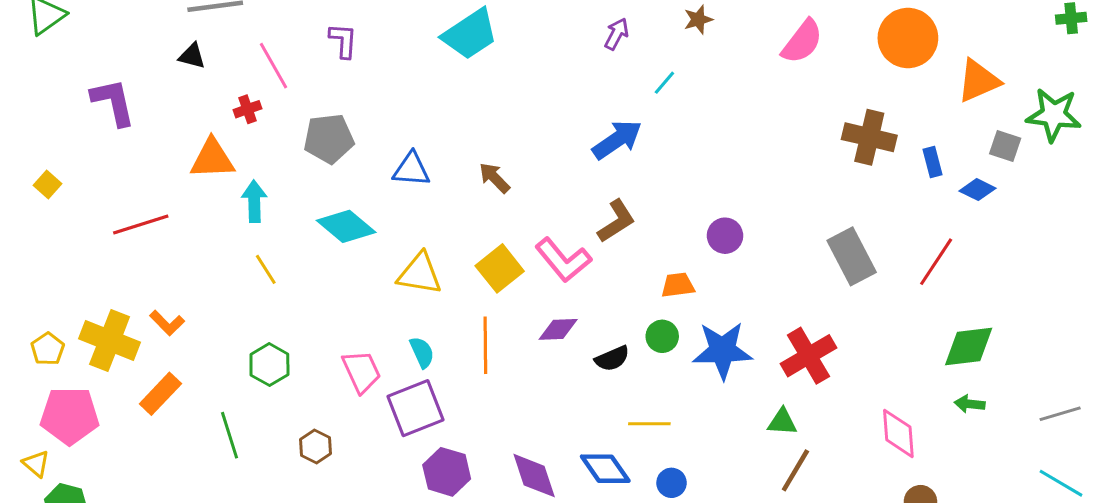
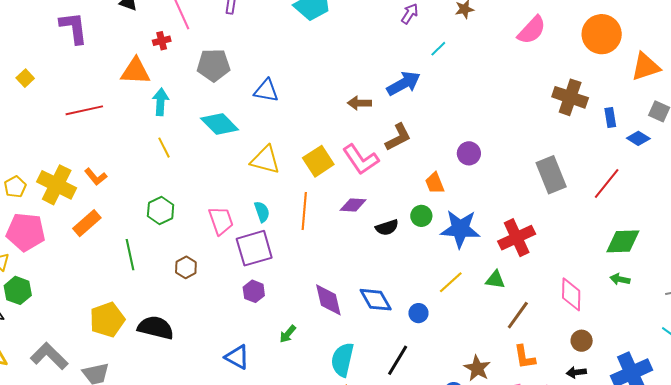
brown arrow: (494, 178) -> (359, 103), moved, turned -50
orange trapezoid: (678, 285) -> (435, 183), turned -110
yellow line: (649, 424) -> (451, 282), moved, turned -48
brown line: (795, 470) -> (518, 315), moved
purple hexagon: (447, 472) -> (254, 291), moved, size x0.7

